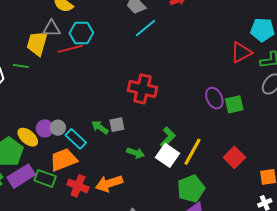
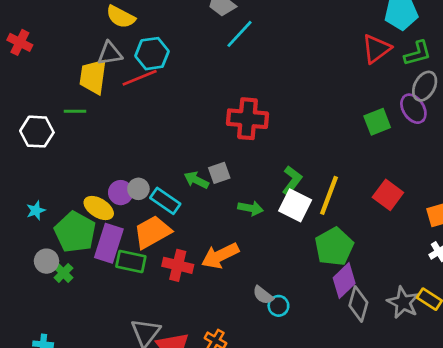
purple ellipse: (214, 98) -> (413, 109), moved
purple rectangle: (21, 176) -> (109, 243), moved, turned -32

